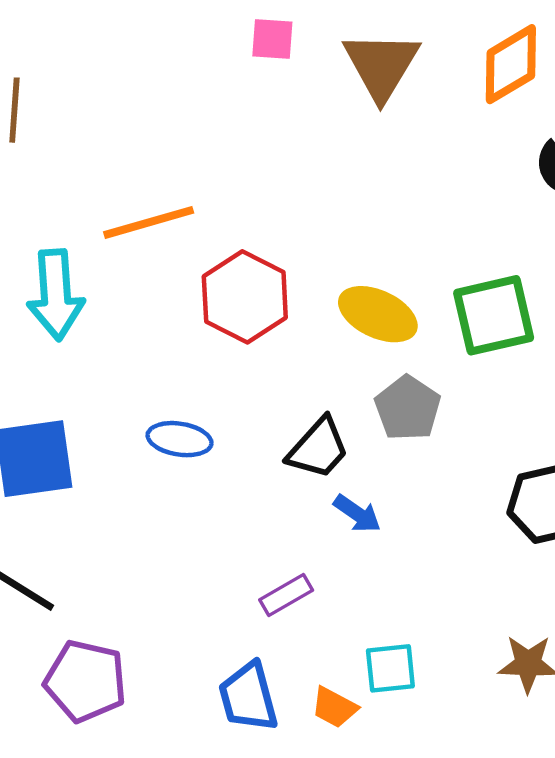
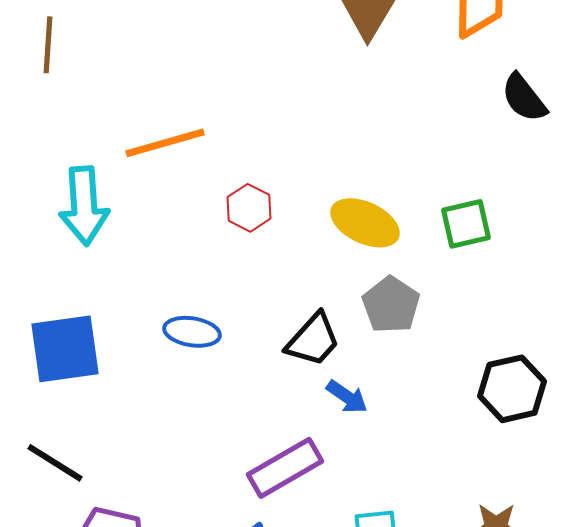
red hexagon: (245, 297) -> (249, 208), size x0.6
green square: (494, 315) -> (466, 224), size x0.7
purple rectangle: (286, 595) -> (285, 468), size x1.6

